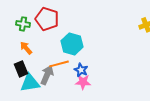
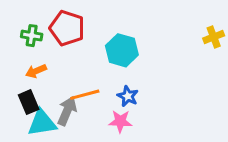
cyan hexagon: (72, 44) -> (122, 50), moved
orange arrow: (26, 48) -> (36, 71), turned -72
blue star: (81, 70) -> (128, 96), moved

